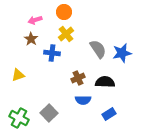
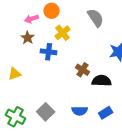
orange circle: (64, 12) -> (52, 11), moved
gray semicircle: (98, 49) -> (96, 18), moved
brown cross: (78, 78) -> (83, 70), moved, turned -32
blue semicircle: (83, 100) -> (80, 111), moved

